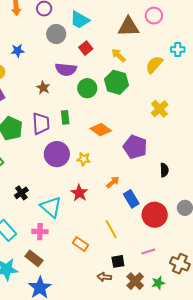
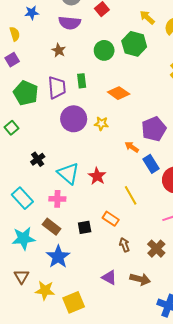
yellow arrow: (118, 55) -> (147, 17), moved
purple semicircle: (66, 69) -> (70, 23), moved
purple pentagon: (135, 147) -> (154, 129), moved, turned 30
orange arrow: (113, 182) -> (132, 147), turned -104
red star: (79, 193) -> (97, 176), moved
orange rectangle: (81, 244) -> (111, 219), moved
black square: (118, 261) -> (85, 227), moved
brown arrow: (104, 277) -> (124, 245), turned 64

